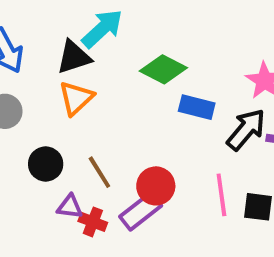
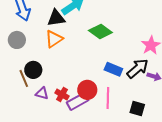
blue rectangle: (197, 107) -> (113, 69), moved
brown line: (99, 172) -> (24, 78), moved
pink line: (221, 195) -> (108, 98), moved
red cross: (93, 222) -> (62, 95), moved

